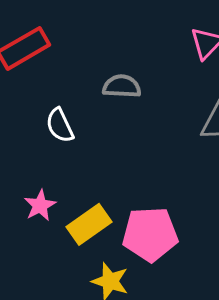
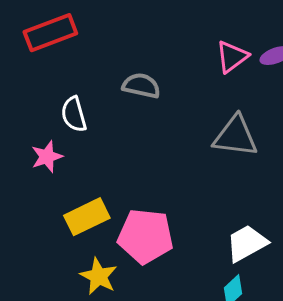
pink star: (40, 205) -> (47, 157), moved

